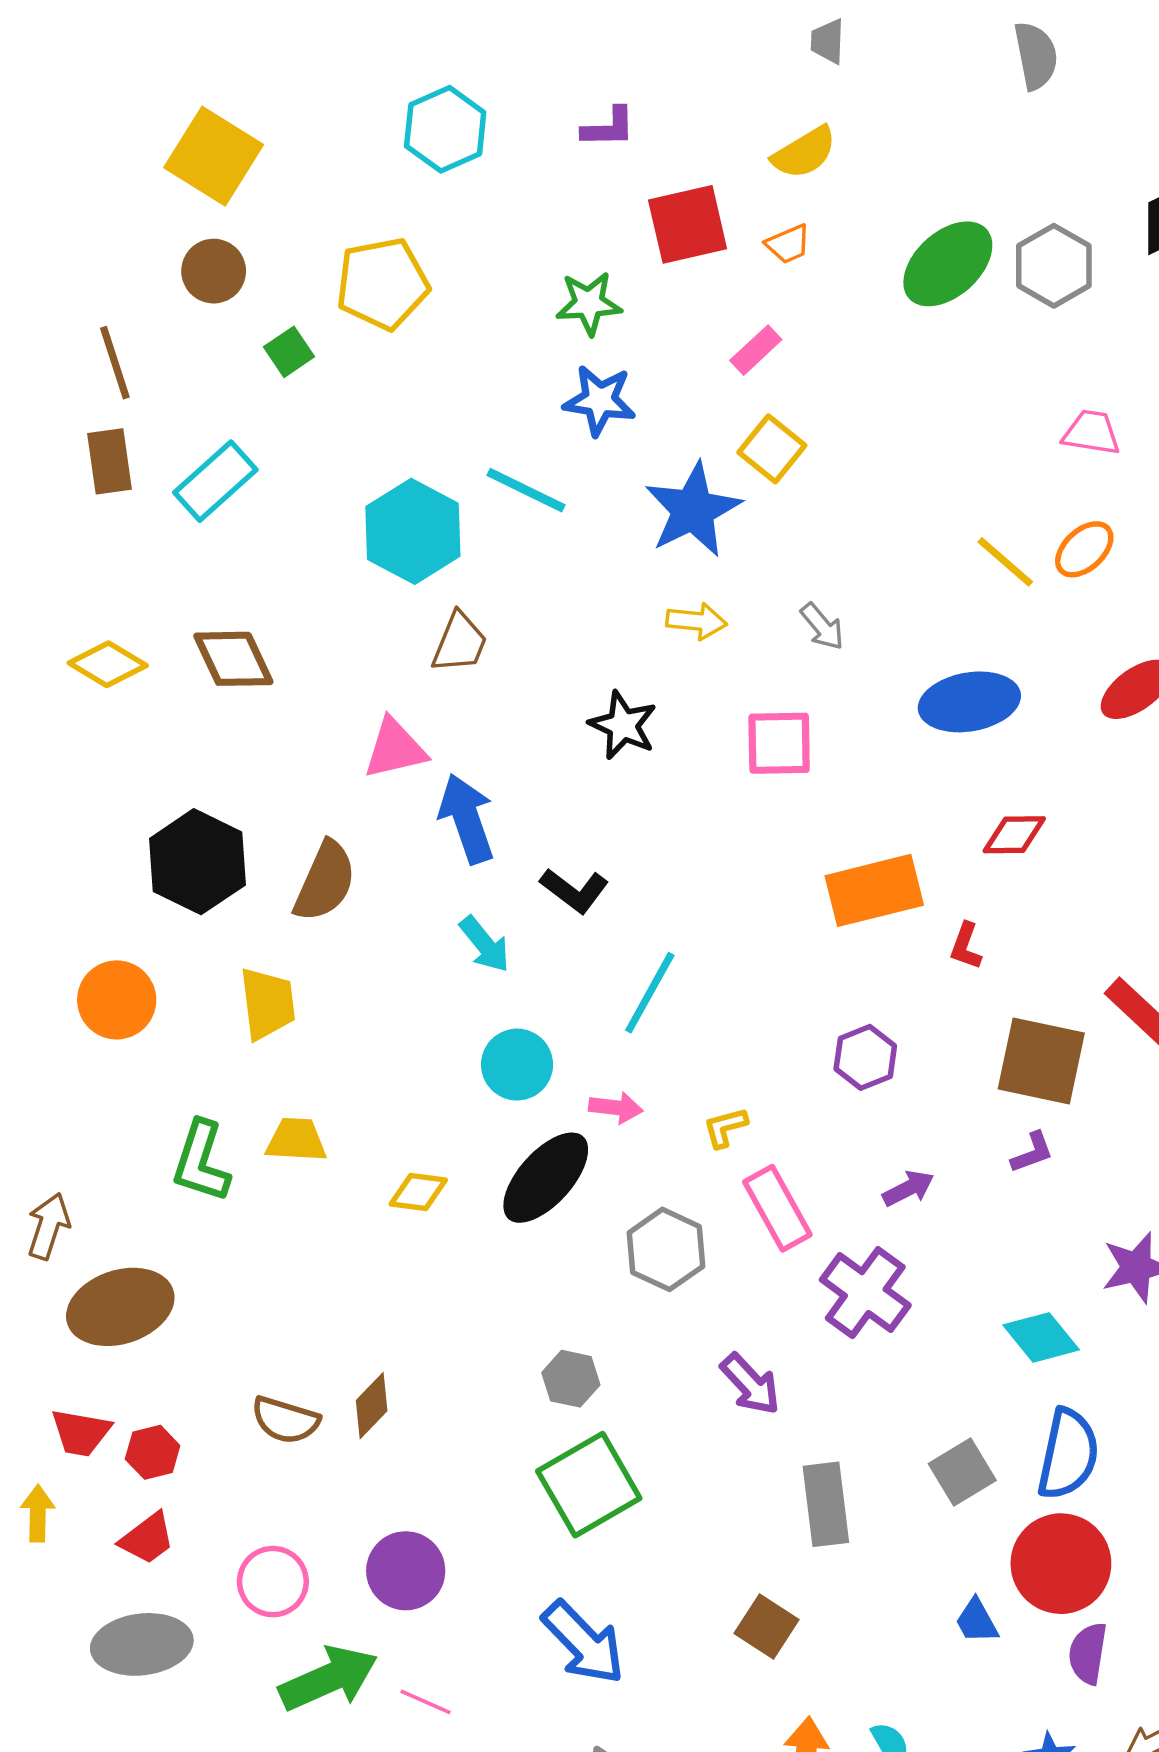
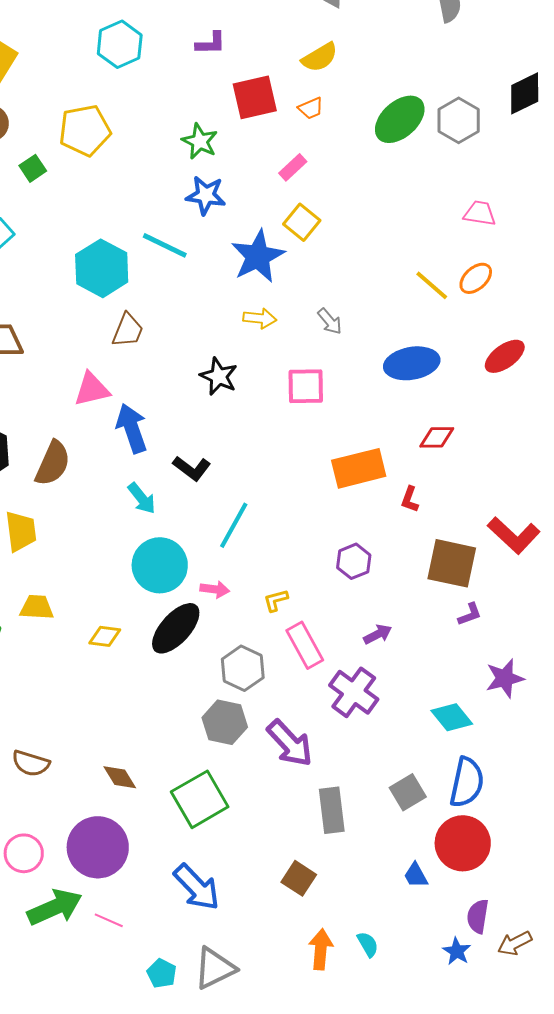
green star: (589, 303) -> (200, 141), turned 30
cyan circle: (517, 1065) -> (160, 565), size x1.4
purple L-shape: (1032, 1153) -> (470, 614), moved
gray hexagon: (571, 1379) -> (225, 722), moved, size x1.4
purple arrow: (750, 1384) -> (290, 743), size x1.4
brown diamond: (372, 1406) -> (120, 777), moved, turned -75
purple circle: (406, 1571) -> (98, 847), size x1.4
purple semicircle: (1088, 1653) -> (478, 916), moved

